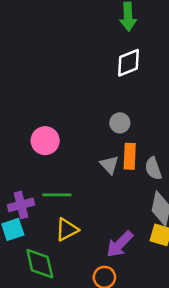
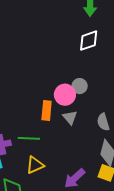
pink circle: (45, 141) -> (65, 95), moved
orange rectangle: (130, 156) -> (47, 110), moved

